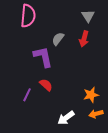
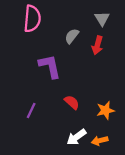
gray semicircle: (58, 39) -> (72, 36), moved
red semicircle: (46, 85) -> (72, 102), moved
orange arrow: (96, 114) -> (100, 141), moved

